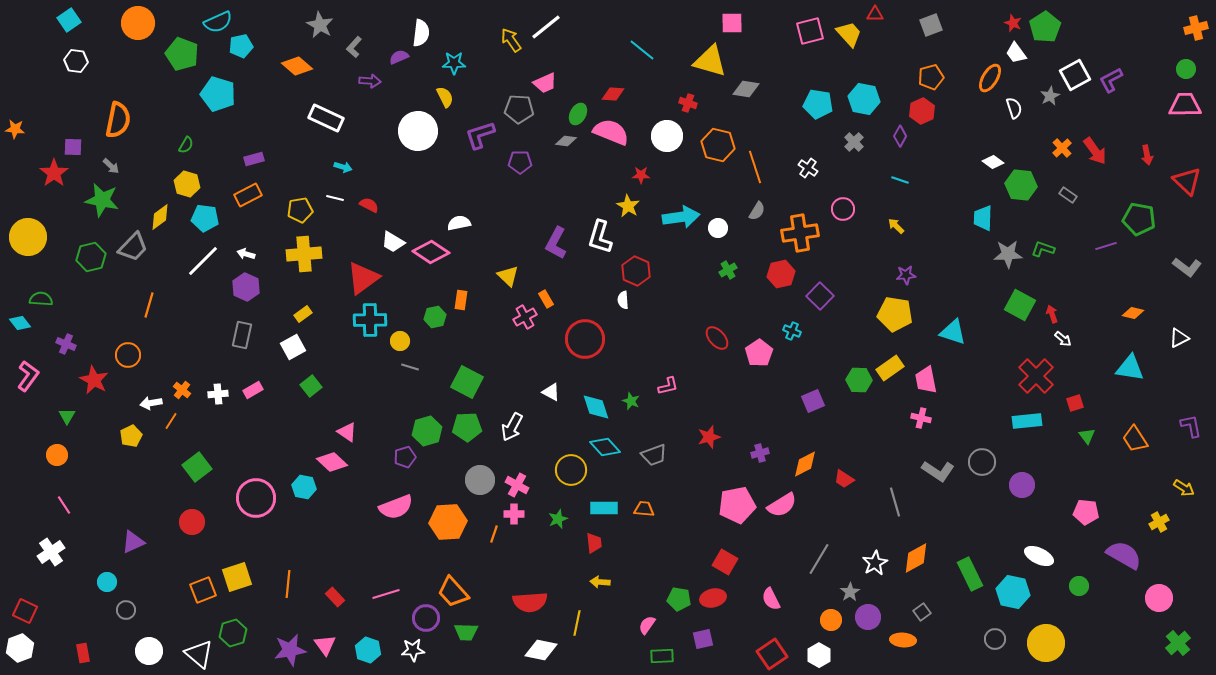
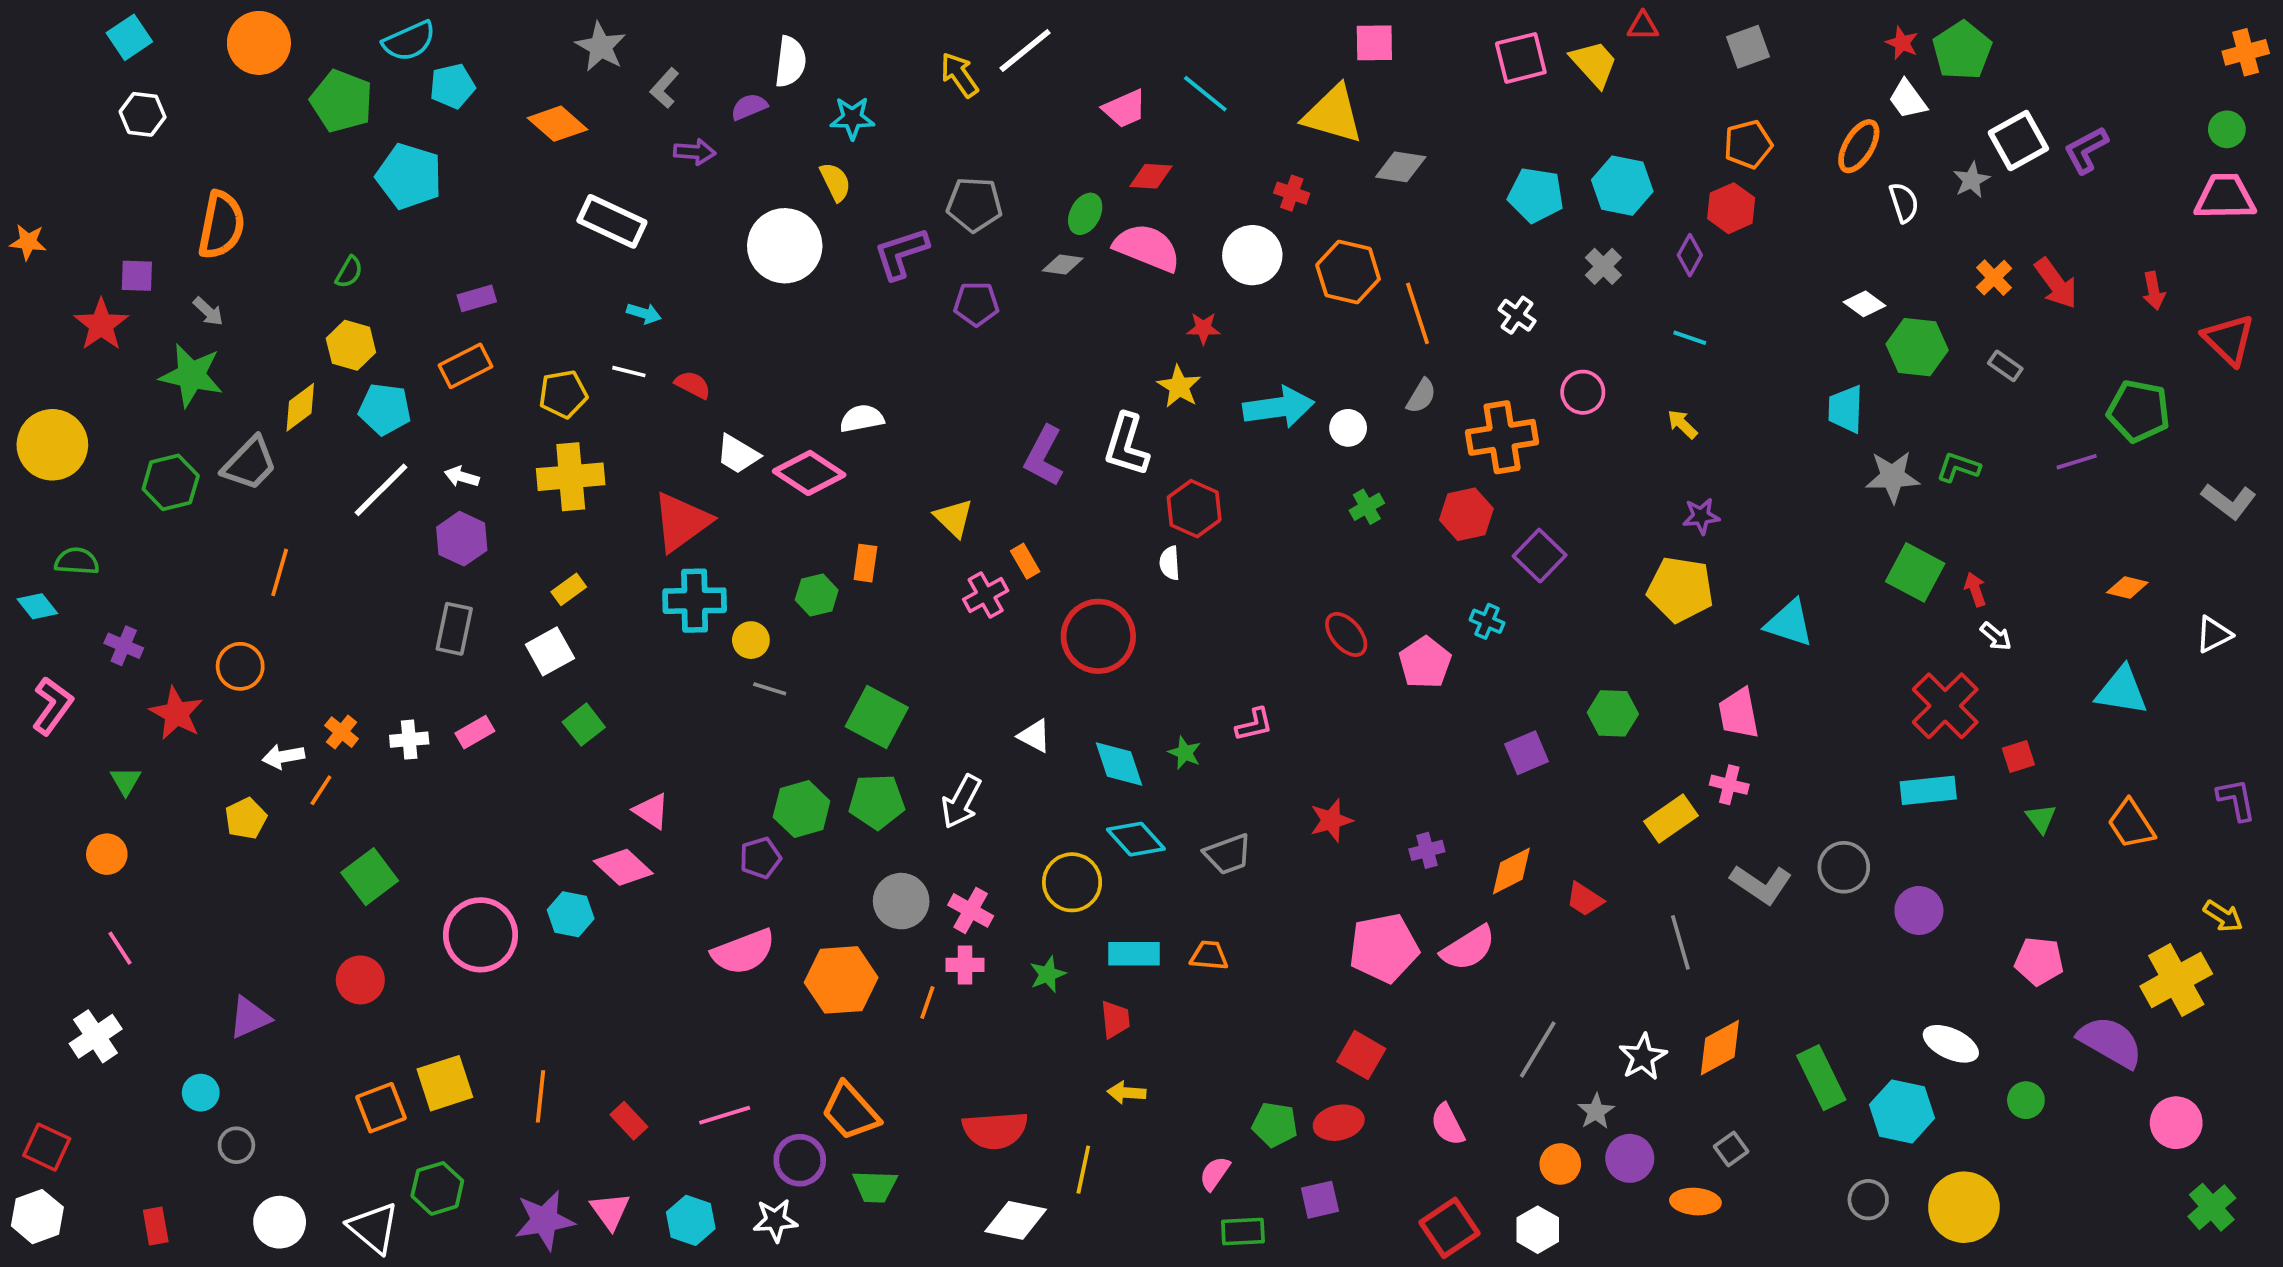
pink trapezoid: (545, 83) -> (1125, 109), moved
yellow rectangle: (890, 368) -> (1671, 818), moved
yellow cross: (1159, 522) -> (2176, 980), size x1.8

